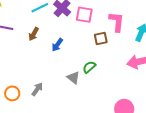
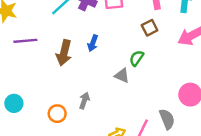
brown arrow: (34, 34) -> (64, 53), moved, size x1.5
brown square: (101, 38) -> (150, 28), moved

